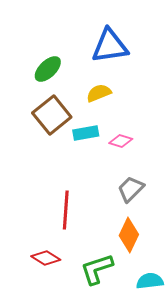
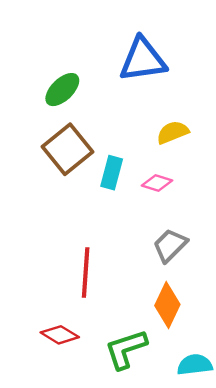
yellow semicircle: (99, 93) -> (173, 132), moved
cyan rectangle: (86, 133) -> (112, 173), turned -65

